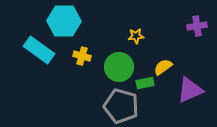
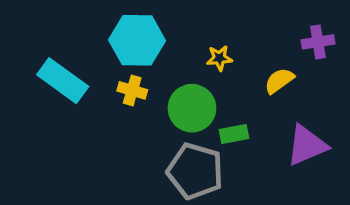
cyan hexagon: (64, 21) -> (137, 40), moved
yellow semicircle: (163, 67) -> (279, 81), moved

